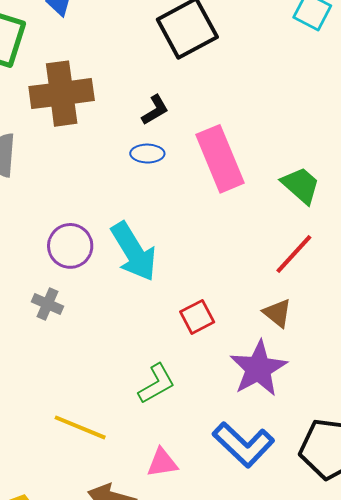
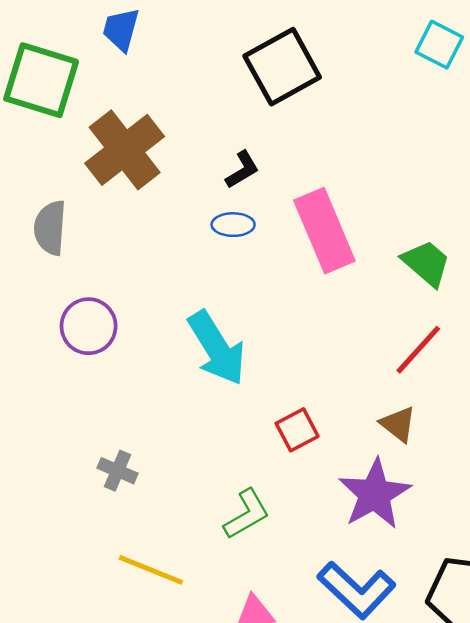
brown cross: (62, 94) -> (125, 150), turned -30
purple circle: (70, 246) -> (89, 326), moved
gray cross: (48, 304) -> (118, 471), moved

